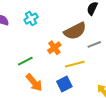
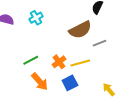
orange cross: (54, 48) -> (59, 62), moved

